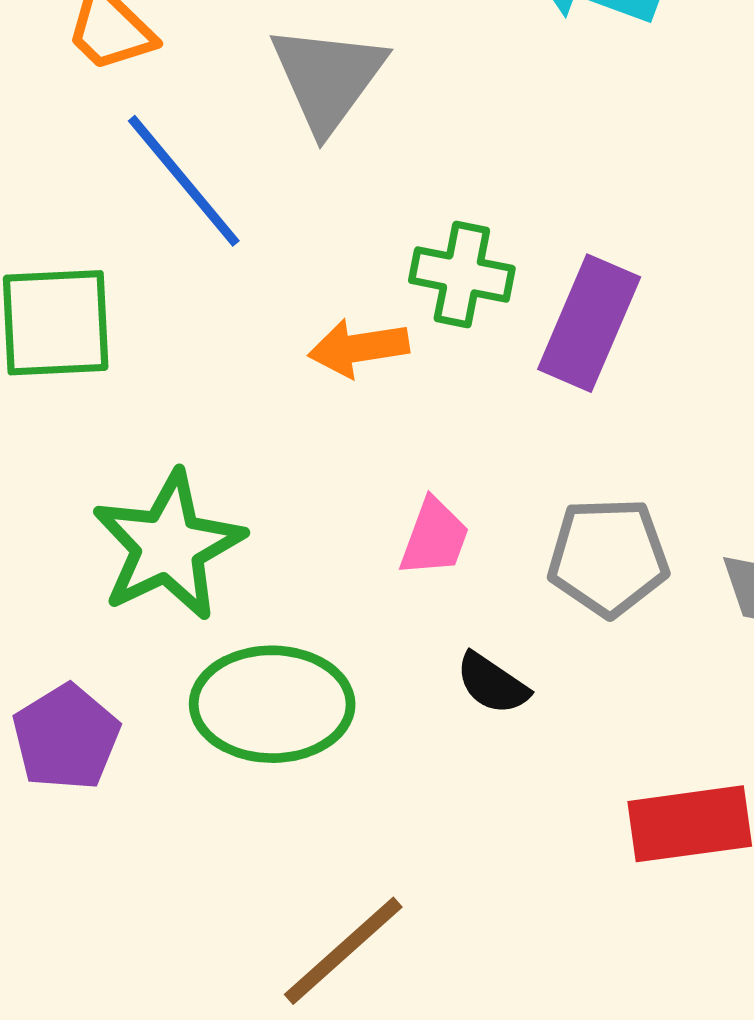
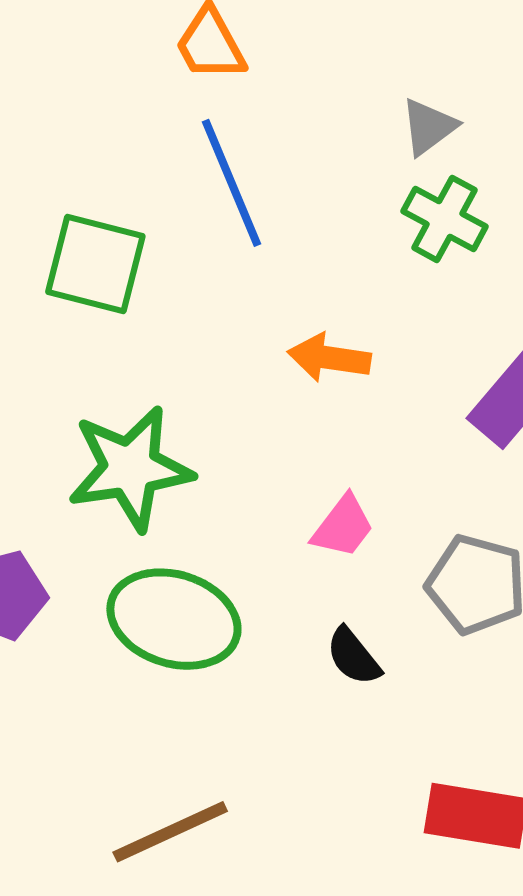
gray triangle: (328, 78) -> (429, 127), moved, size x0.6
green cross: (462, 274) -> (445, 219), moved

